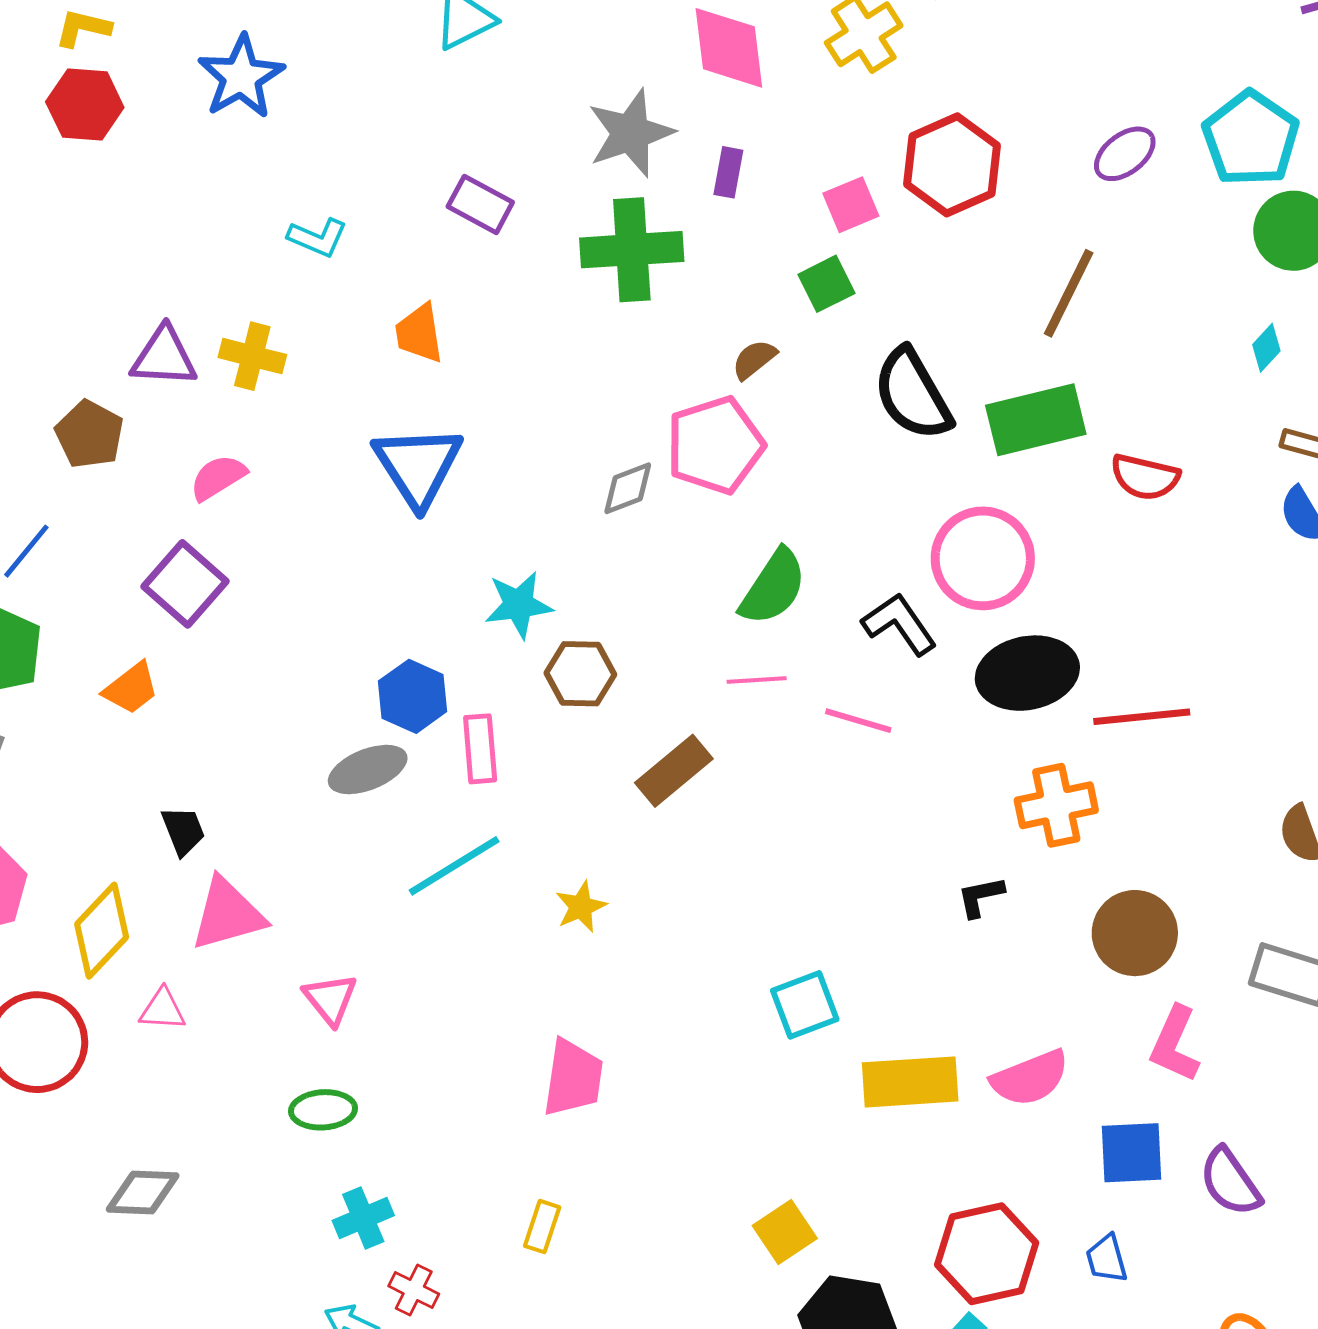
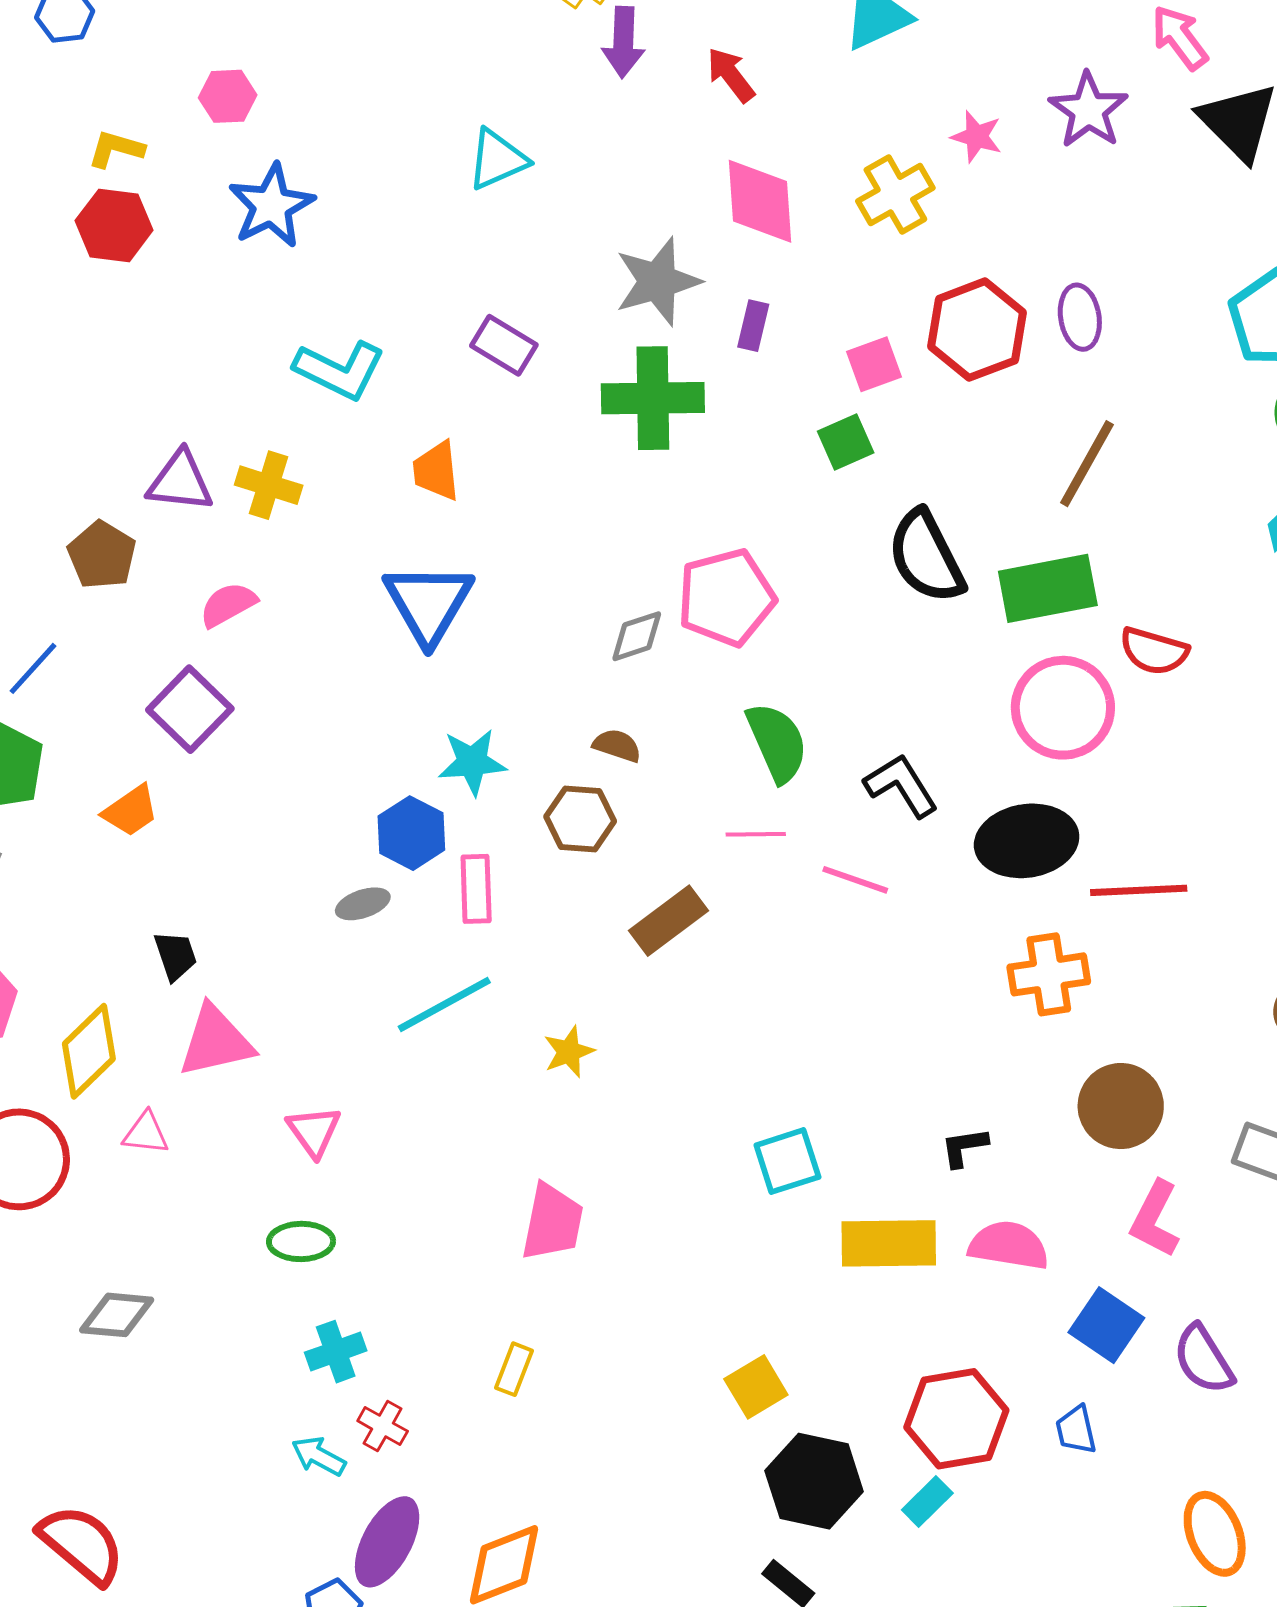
purple ellipse: (1125, 154) -> (1080, 317), moved, turned -64
cyan L-shape: (318, 238) -> (340, 370), size x1.5
brown semicircle: (754, 359) -> (617, 745), moved, turned 54
pink circle: (983, 558) -> (1063, 708), moved
green semicircle: (773, 587) -> (777, 742), turned -60
cyan star: (519, 605) -> (472, 762), moved
gray ellipse: (368, 770) -> (363, 904), size x0.7
black L-shape: (981, 897) -> (964, 1147), moved
pink semicircle: (1030, 1078) -> (1009, 1245), turned -152
blue square: (1132, 1153) -> (1106, 1325), turned 34

